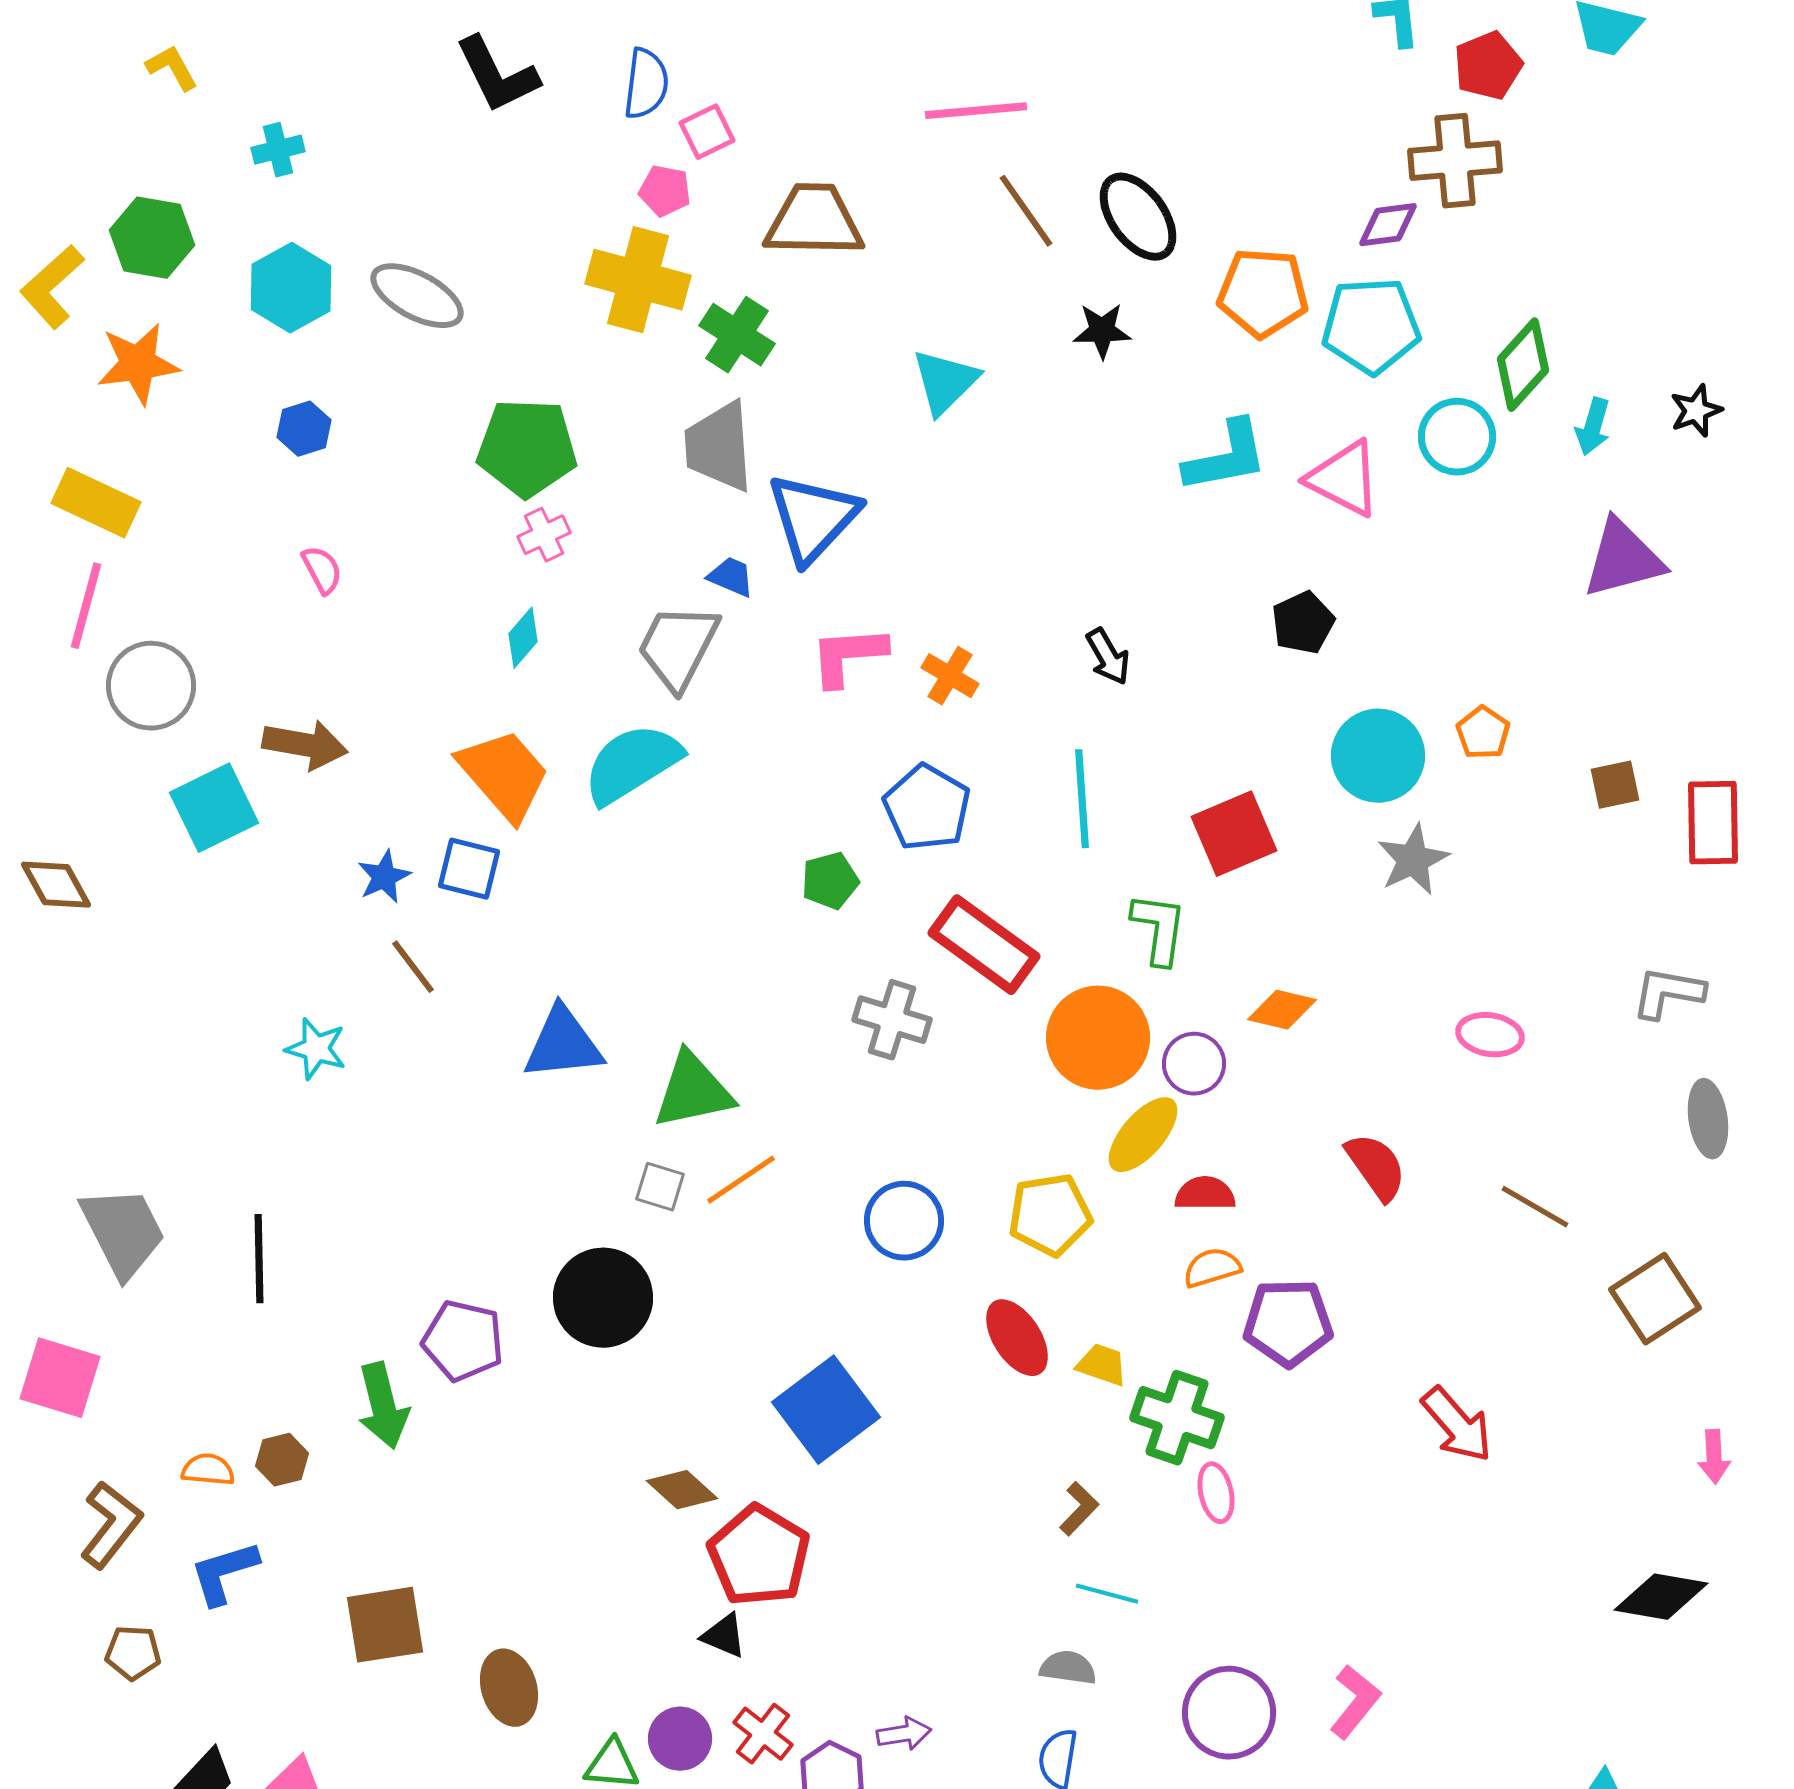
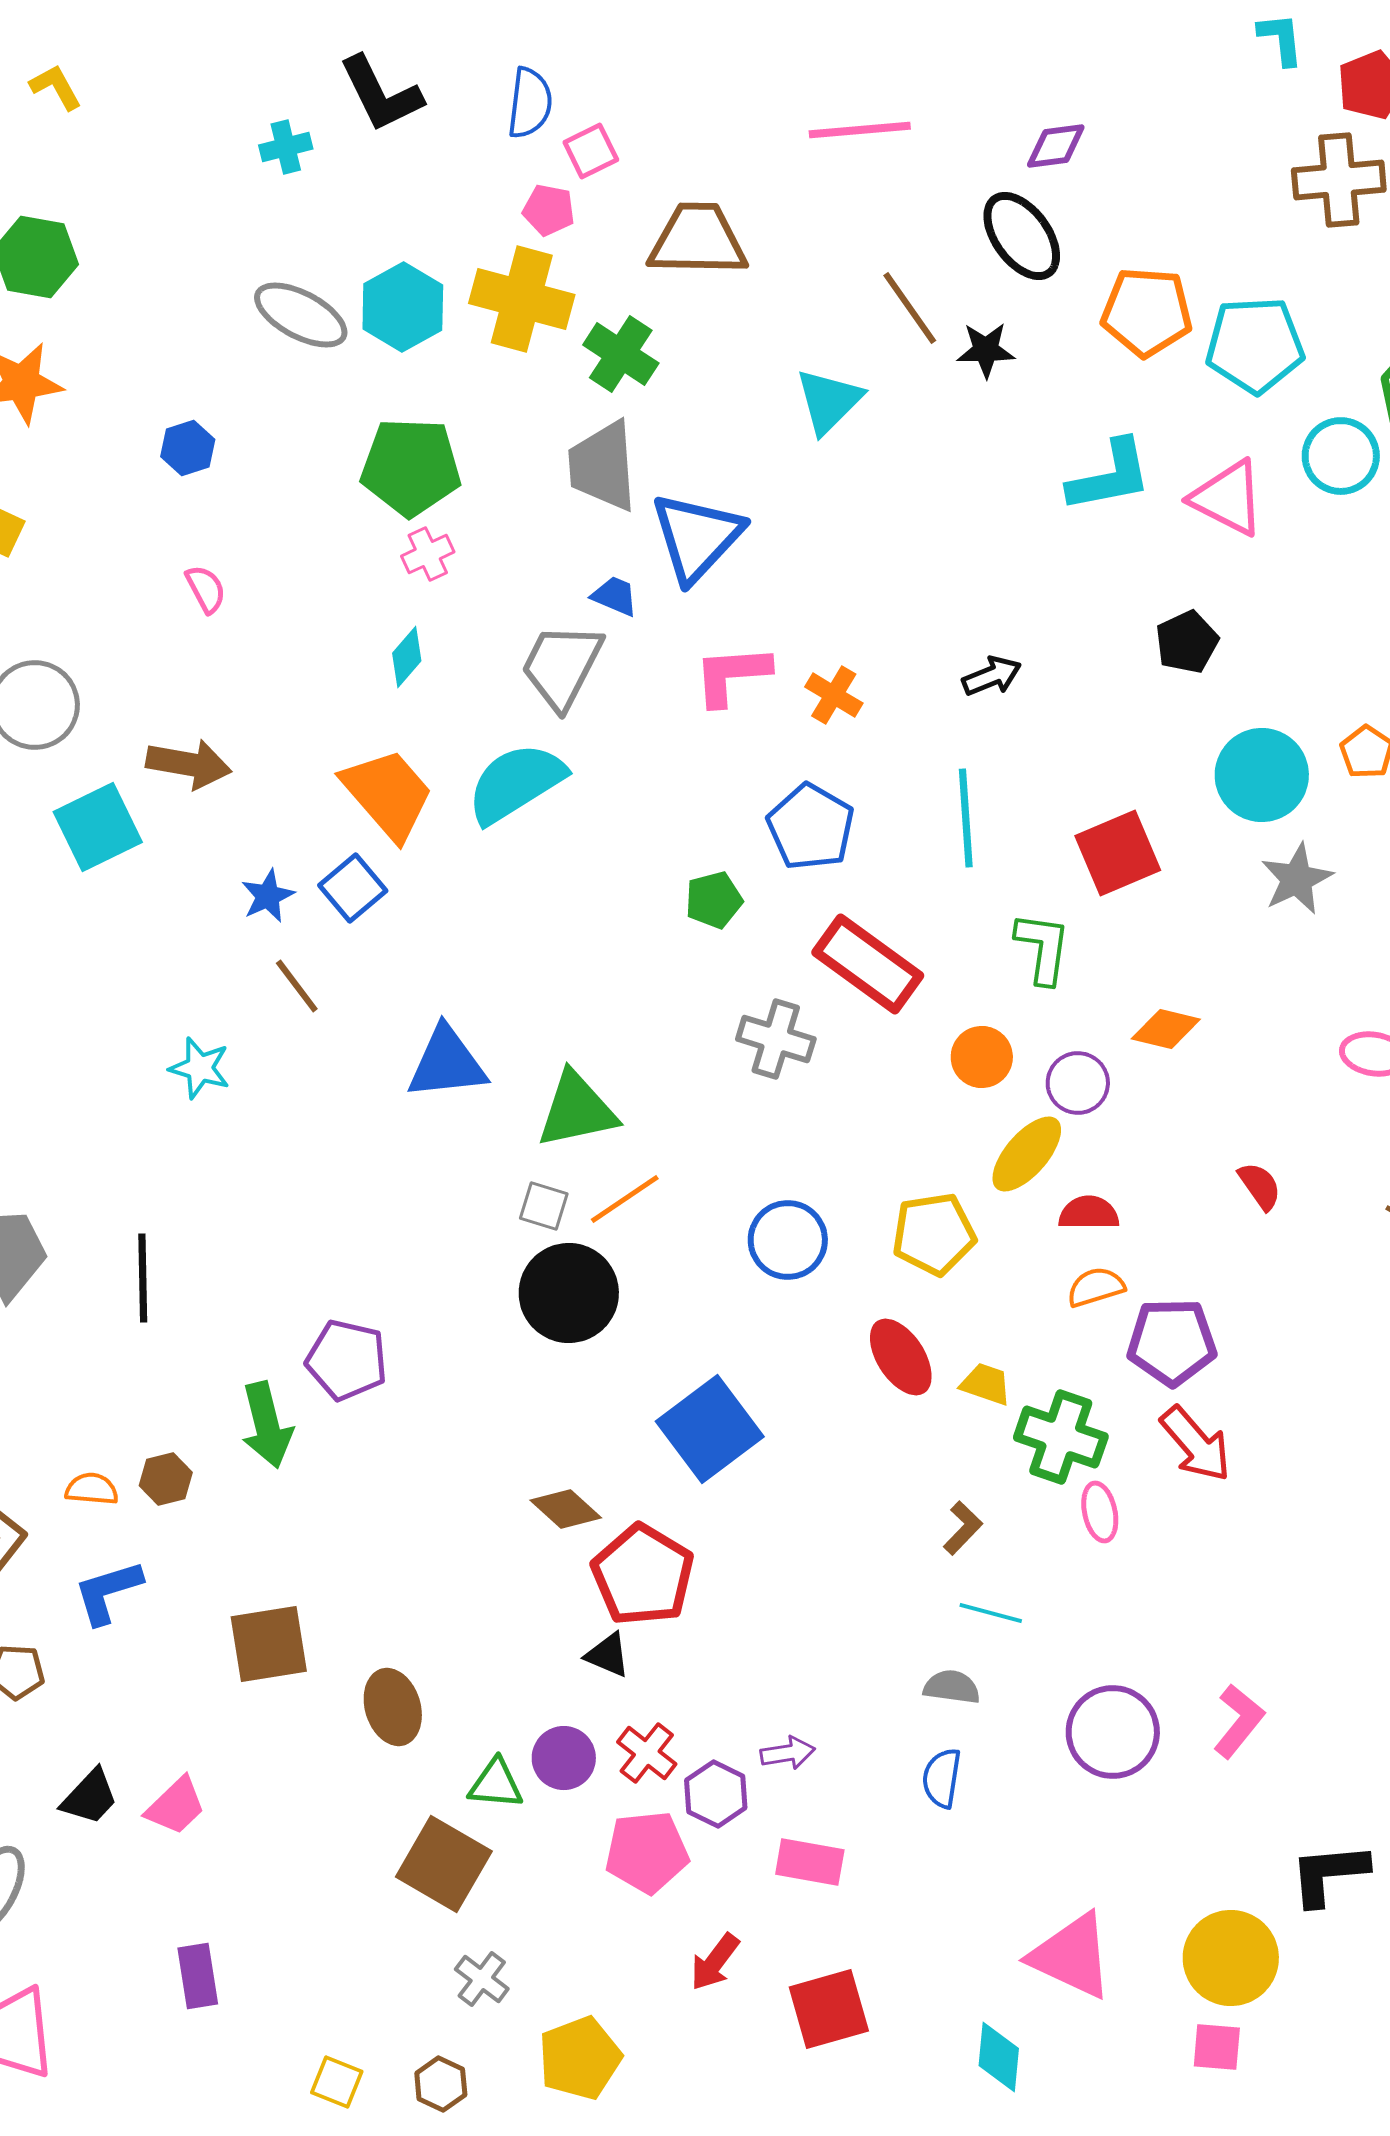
cyan cross: (278, 150) -> (286, 147), moved
brown line: (1026, 211) -> (910, 308), moved
purple diamond: (1388, 225) -> (1056, 146), moved
cyan hexagon: (291, 288) -> (403, 307), moved
black arrow: (1108, 657) -> (992, 676), turned -82
blue square: (469, 869) -> (353, 888), turned 36
orange circle: (1098, 1038) -> (982, 1057), size x0.6
red semicircle: (1376, 1167) -> (1260, 1186), size x0.7
black circle: (603, 1298) -> (569, 1293), moved
red arrow: (1457, 1425) -> (1196, 1444), moved

